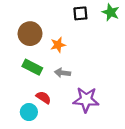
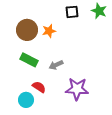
orange star: (58, 45) -> (49, 31), moved
gray arrow: (62, 73) -> (56, 65), turned -32

